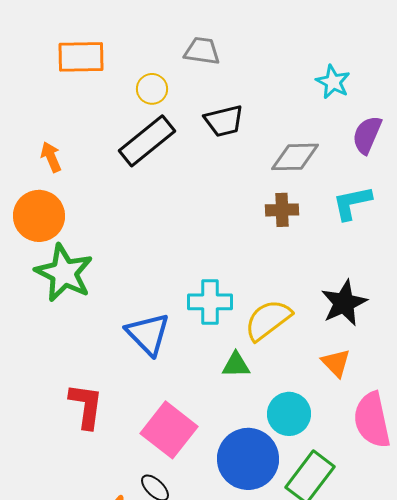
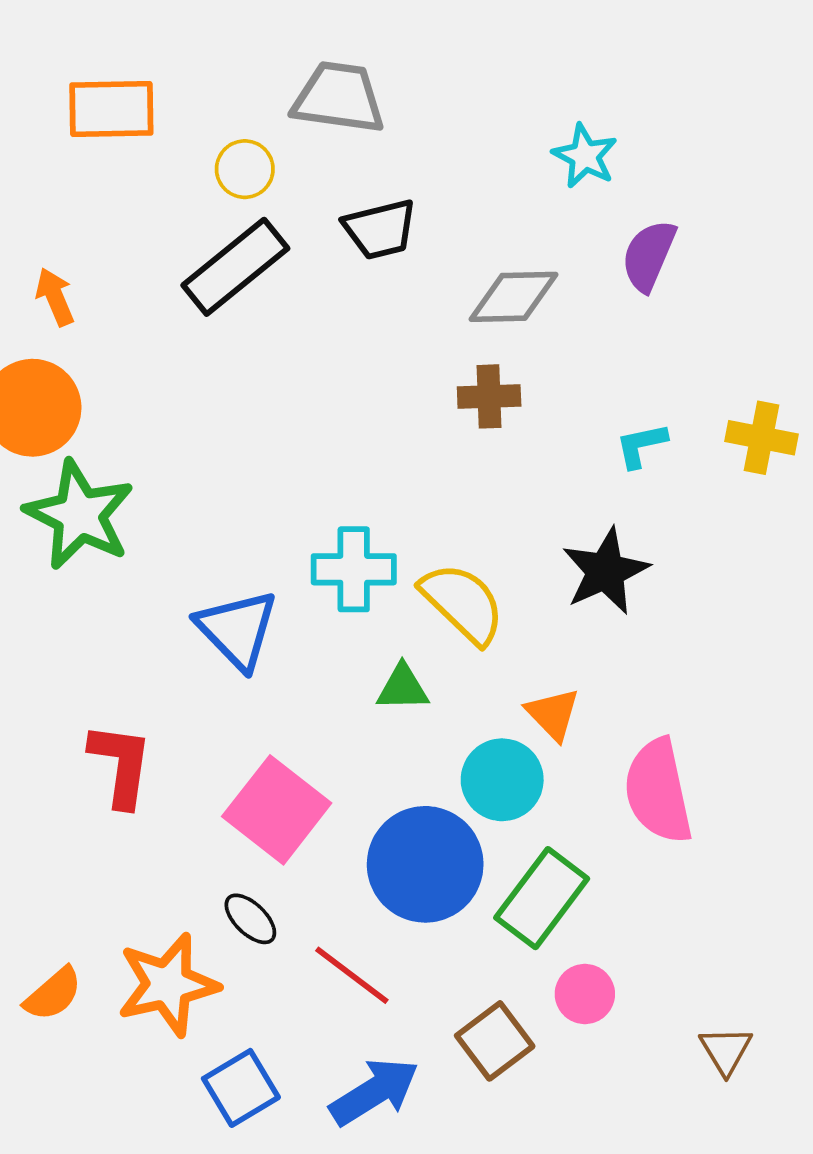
gray trapezoid: (202, 51) -> (339, 98), size x1.4
cyan L-shape: (352, 203) -> (641, 445), moved, size x0.7
yellow semicircle: (268, 320) -> (463, 603), turned 81
orange triangle: (336, 363) -> (553, 714), moved

